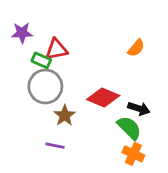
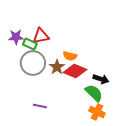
purple star: (22, 33) -> (16, 37), moved
orange semicircle: (136, 48) -> (70, 56), moved, turned 64
brown star: (65, 115) -> (57, 67), moved

